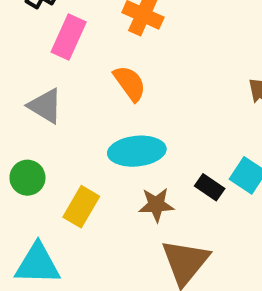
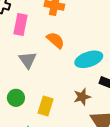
gray triangle: (45, 106) -> (28, 60), moved, turned 36
cyan ellipse: (137, 151) -> (89, 59), moved

